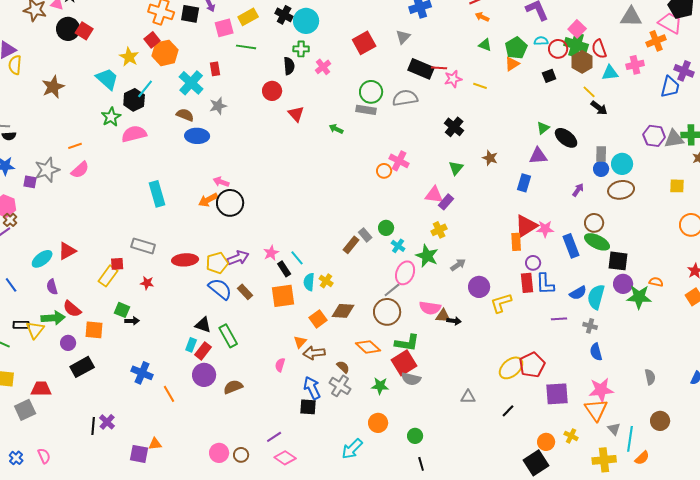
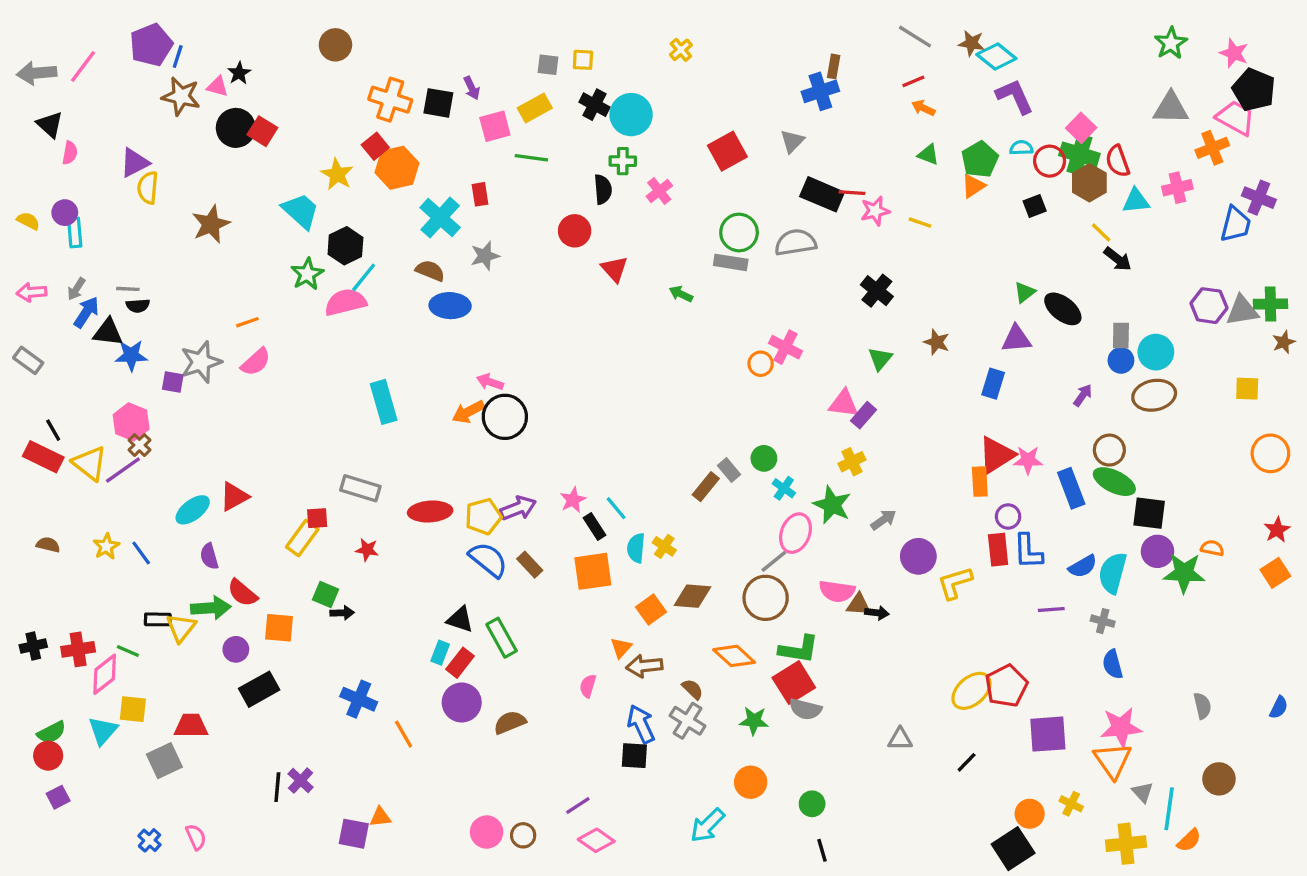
cyan line: (145, 89) -> (364, 277), moved

